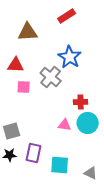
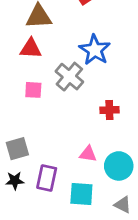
red triangle: (16, 65) -> (31, 49), moved
cyan circle: (88, 123) -> (119, 166), moved
pink triangle: (65, 125) -> (88, 154), moved

